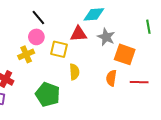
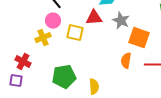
yellow semicircle: (74, 72) -> (94, 87), moved
green pentagon: (48, 94) -> (64, 77), turned -30

